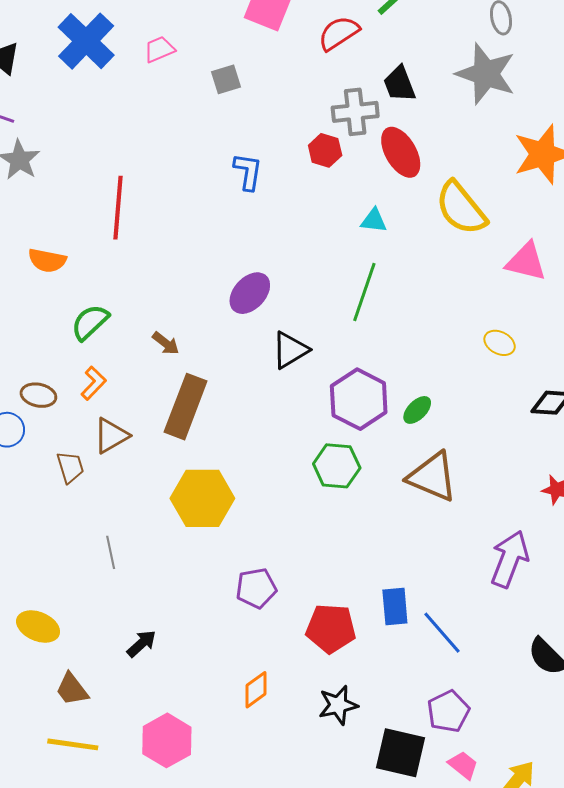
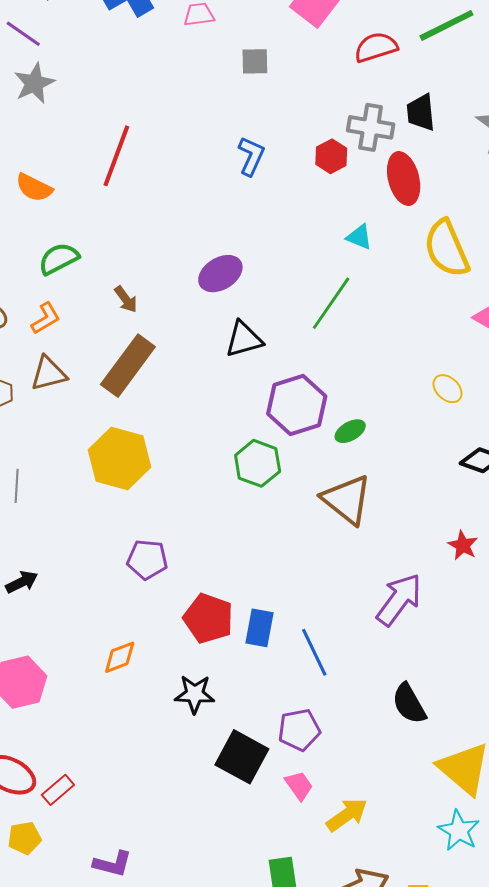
blue rectangle: (395, 606) -> (259, 628), moved

